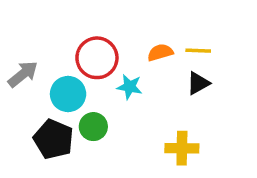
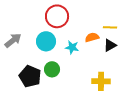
orange semicircle: (160, 52) -> (92, 37), moved
red circle: (97, 58) -> (57, 16), moved
cyan circle: (68, 94) -> (46, 41), moved

